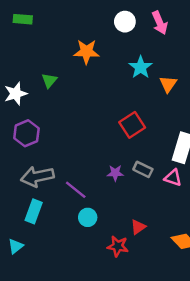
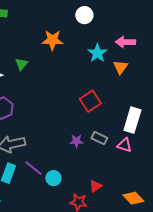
pink arrow: (160, 23) -> (125, 42), moved, turned 114
purple line: (76, 190) -> (33, 168), moved

